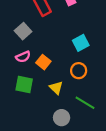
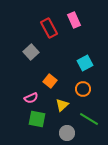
pink semicircle: (23, 57) -> (31, 98), moved
green square: (24, 85) -> (37, 119), moved
yellow triangle: (56, 88) -> (62, 105), turned 32

